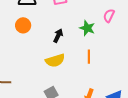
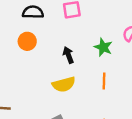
black arrow: (58, 36) -> (68, 55), turned -48

